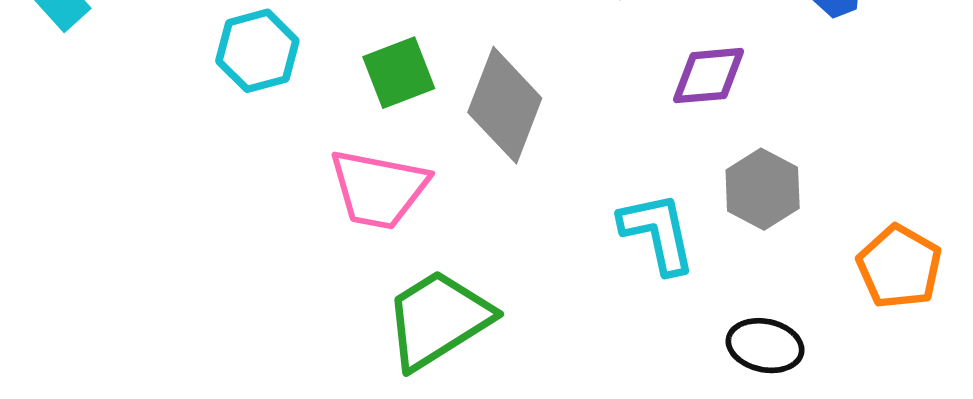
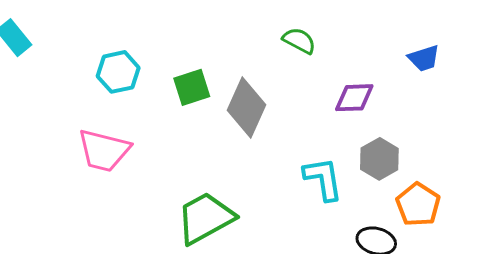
pink trapezoid: (379, 189) -> (104, 150), moved
orange pentagon: (899, 267) -> (418, 205), moved

